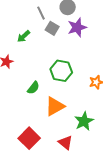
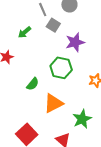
purple star: (77, 27) -> (75, 42), moved

